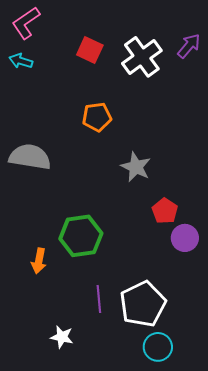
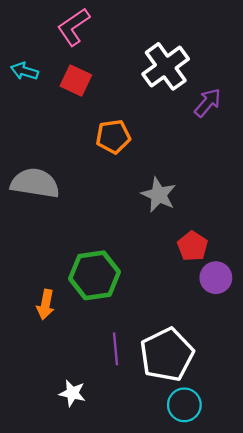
pink L-shape: (26, 23) -> (74, 27), moved
purple arrow: (189, 46) -> (208, 103), moved
red square: (90, 50) -> (76, 80), moved

